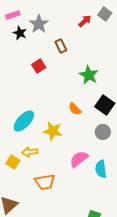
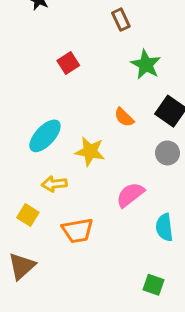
brown rectangle: (61, 46) -> (121, 20), moved
red square: (39, 66) -> (68, 63), moved
yellow square: (13, 162) -> (28, 215), moved
cyan semicircle: (101, 169) -> (164, 227), moved

